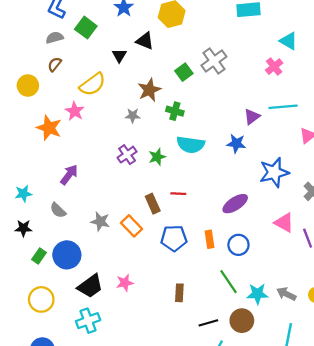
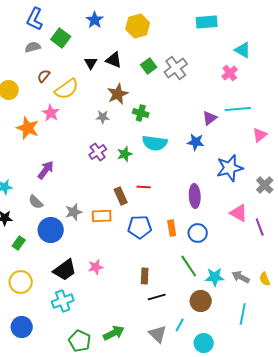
black triangle: (145, 41) -> (114, 60), moved
brown semicircle: (55, 64) -> (44, 76), moved
green square: (184, 72) -> (149, 66), moved
purple ellipse: (235, 204) -> (195, 196), turned -60
gray star: (100, 221) -> (74, 212), turned -30
orange rectangle: (132, 226) -> (102, 216), turned -48
blue circle: (67, 255) -> (51, 230), moved
black line: (208, 323) -> (157, 297), moved

